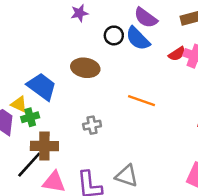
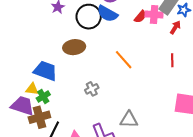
black circle: (114, 35) -> (89, 17), size x1.6
orange line: (141, 101) -> (124, 60), turned 45
brown cross: (44, 146) -> (39, 117), moved

